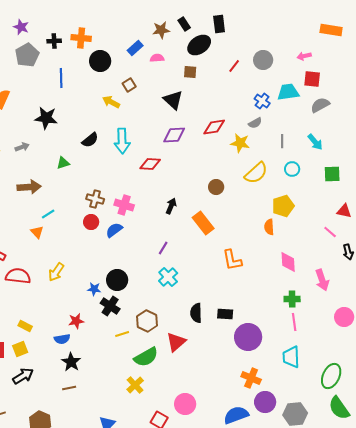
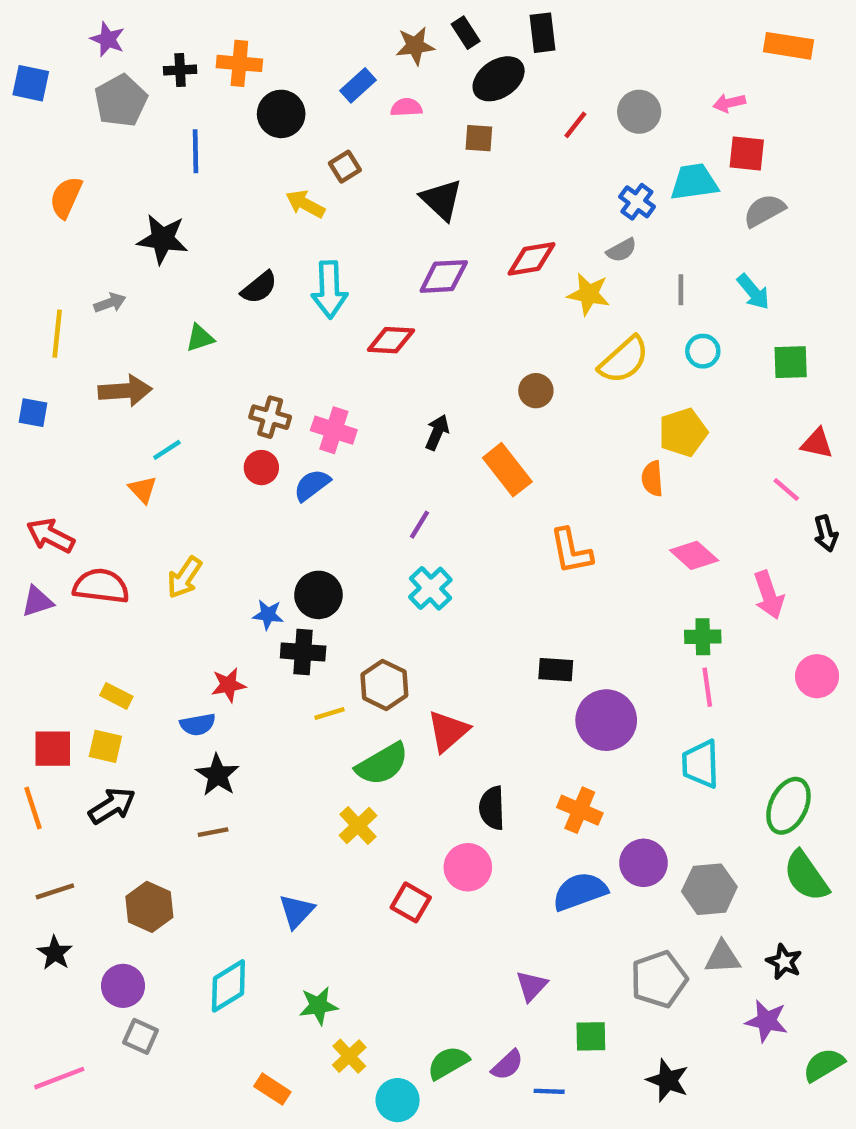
pink diamond: (288, 262) -> (694, 555), turned -45
black cross: (110, 306) -> (303, 652), turned -30
black semicircle: (196, 313) -> (492, 808), moved
yellow square: (20, 349) -> (105, 746), turned 35
orange cross: (251, 378) -> (580, 810), moved

